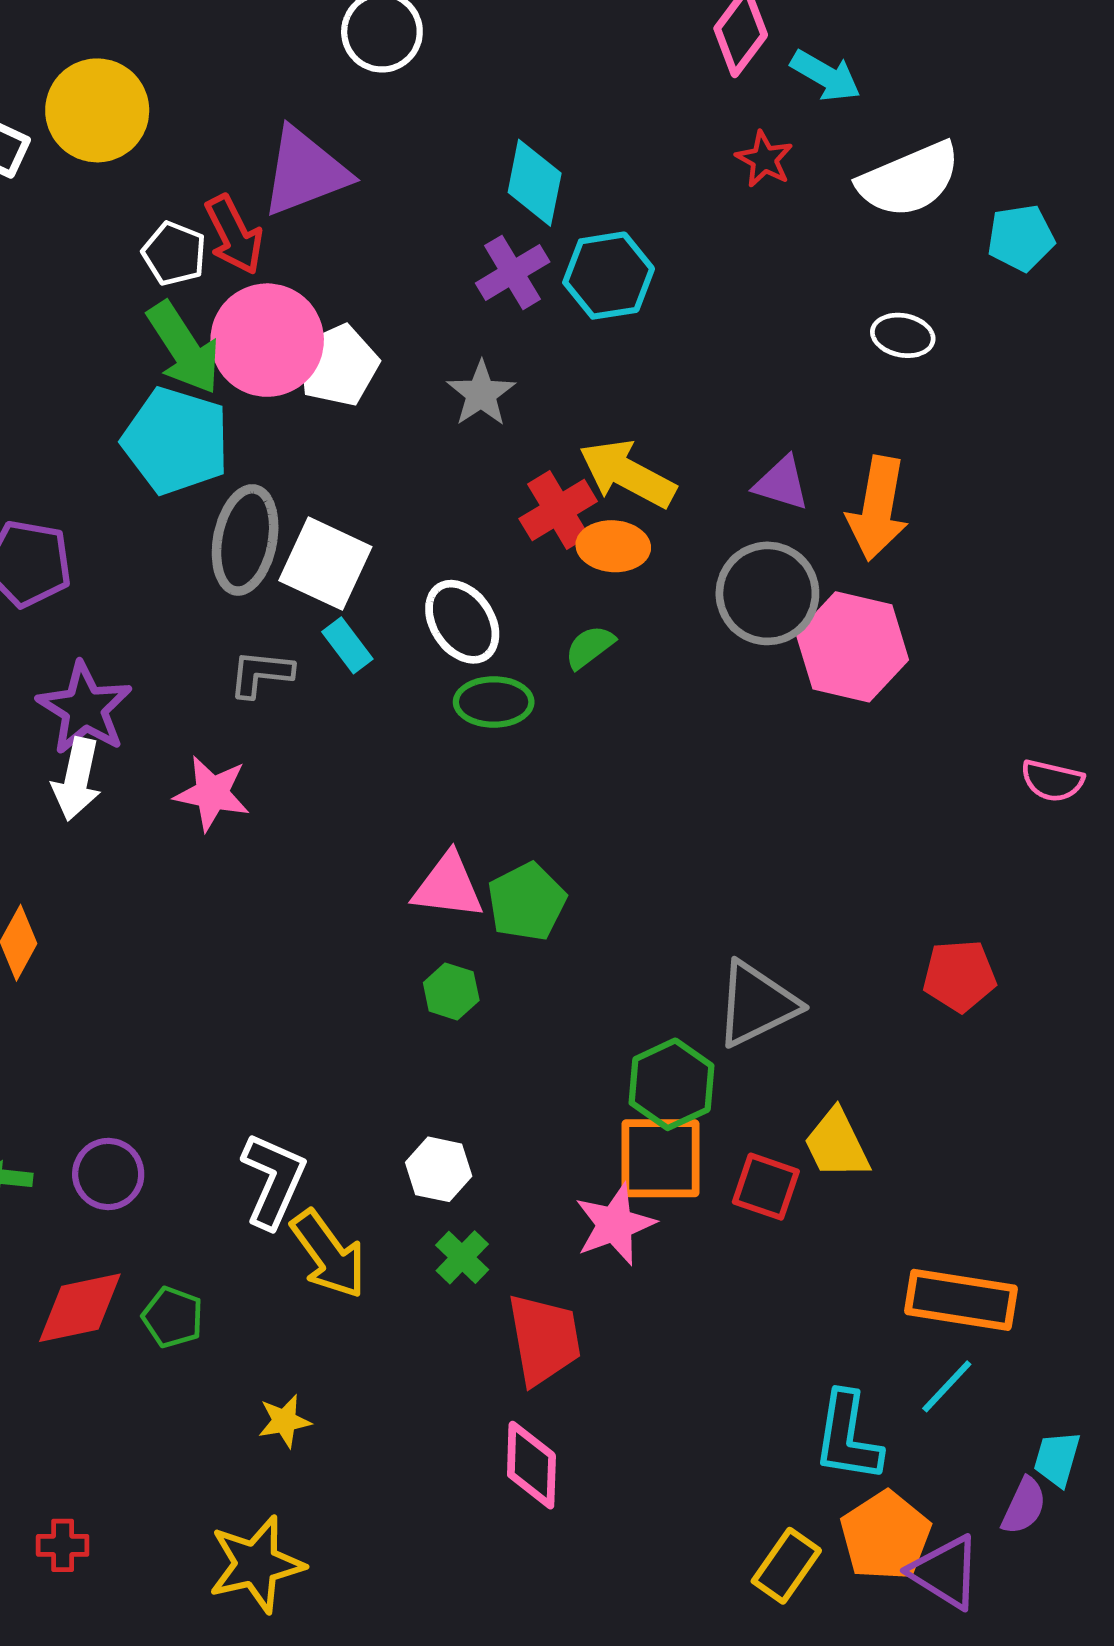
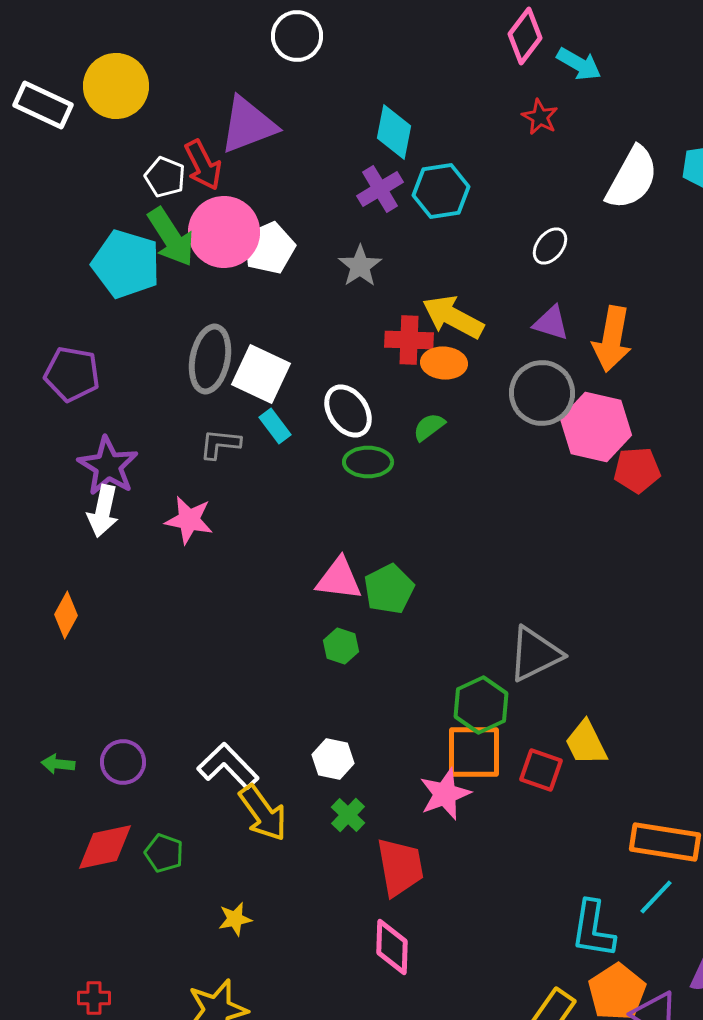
white semicircle: (909, 180) -> (632, 178), moved, turned -38
white ellipse: (903, 335) -> (550, 246), moved, turned -63
cyan pentagon: (176, 441) -> (126, 264), moved
red cross: (558, 510) -> (409, 340), turned 33
red pentagon: (959, 976) -> (637, 470), moved
white L-shape: (273, 1180) -> (228, 766), turned -68

